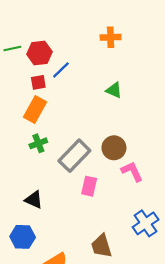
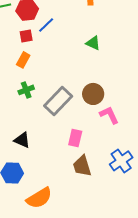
orange rectangle: (35, 109) -> (23, 60), size x0.7
pink rectangle: (89, 186) -> (75, 138), moved
brown trapezoid: (102, 246) -> (82, 166), moved

